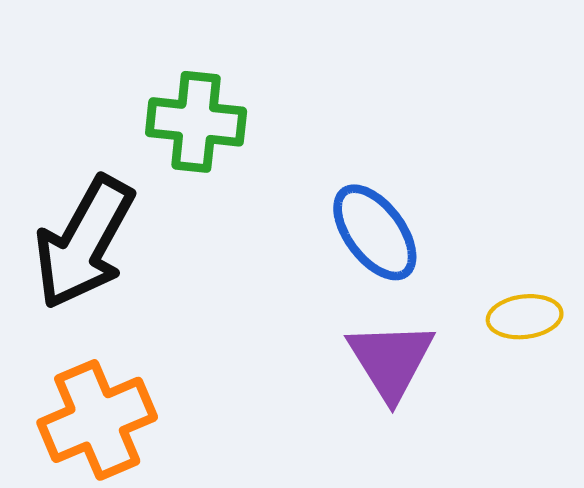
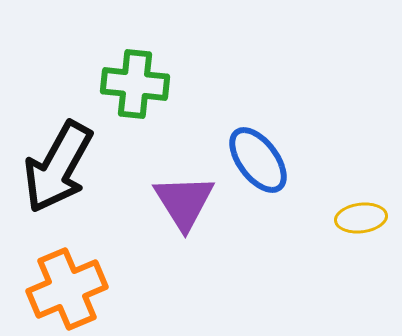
purple triangle: (391, 360) -> (184, 202), moved

